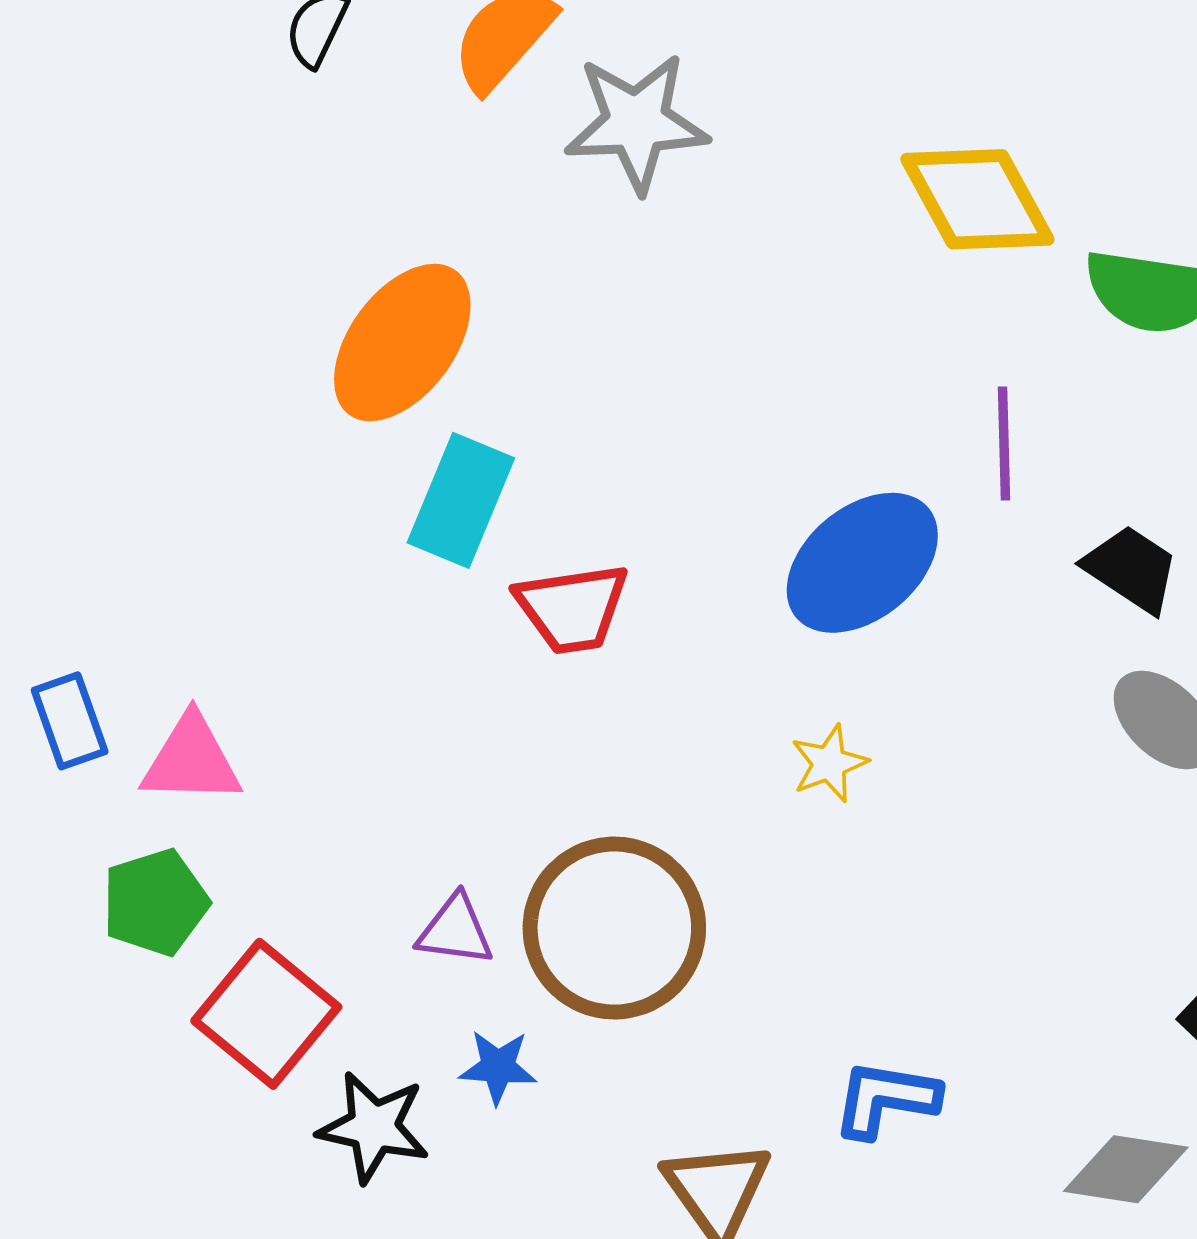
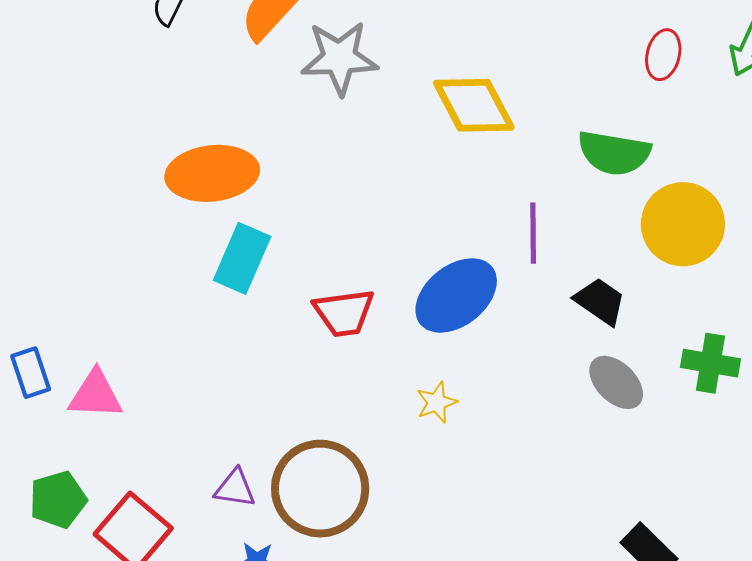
yellow diamond: (977, 199) -> (474, 105), moved
orange ellipse: (402, 343) -> (212, 173), turned 46
red trapezoid: (572, 608) -> (344, 313), moved
green pentagon: (155, 902) -> (58, 500), moved

